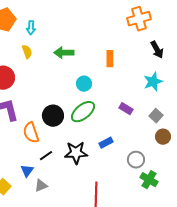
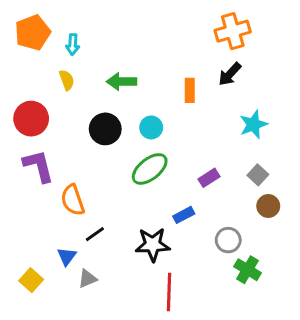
black arrow: (157, 50) -> (230, 74), moved, turned 72
purple rectangle: (126, 109) -> (209, 178), moved, turned -64
black circle: (53, 116) -> (105, 129), moved
black star: (76, 153) -> (153, 245), moved

